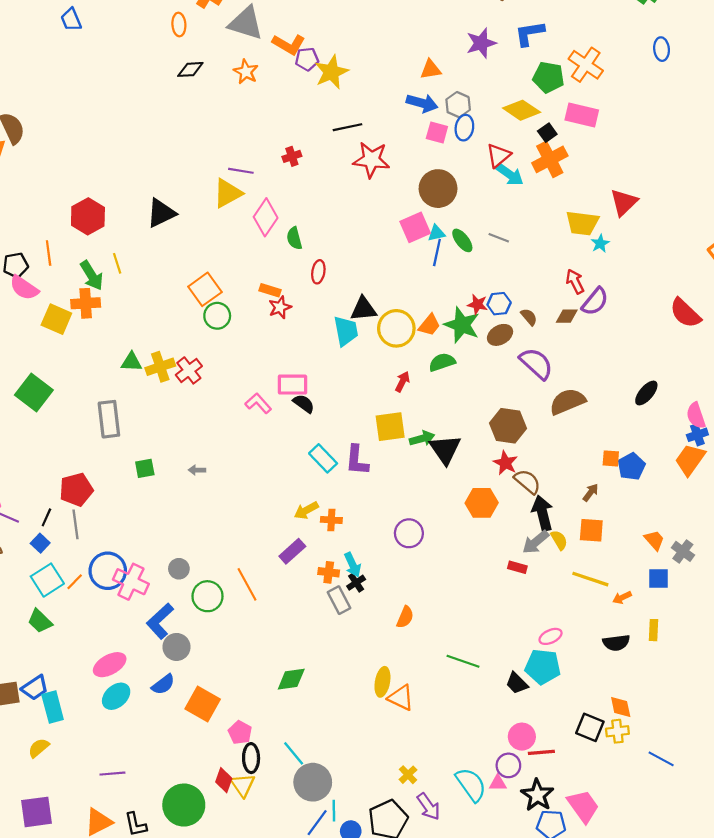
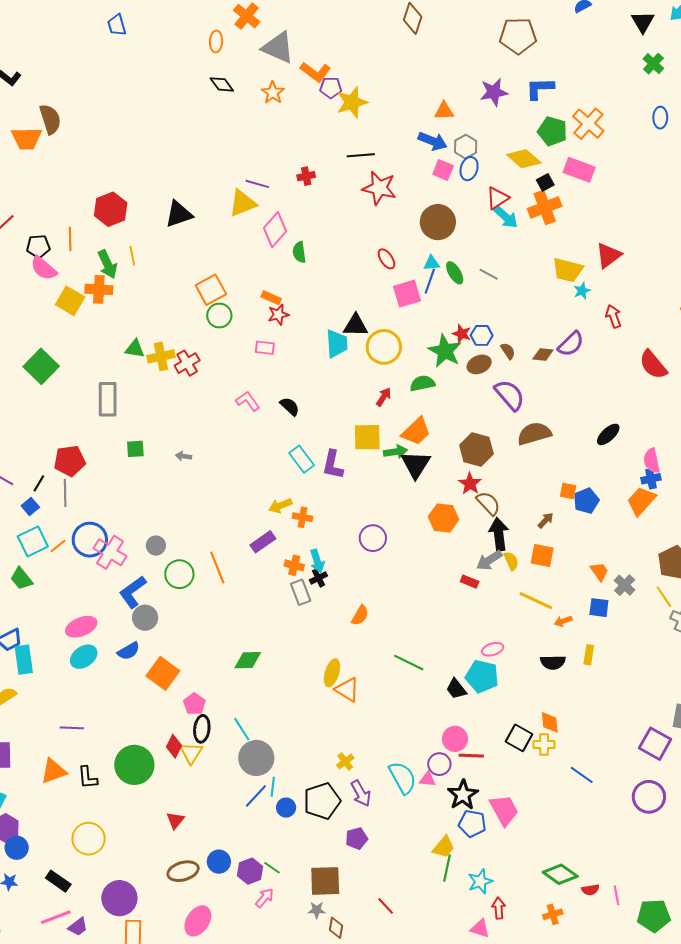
black diamond: (190, 69) -> (222, 84), turned 50
pink square: (415, 227) -> (407, 294), moved
red ellipse: (318, 272) -> (386, 259), moved, turned -50
red arrow: (575, 281) -> (613, 316), moved
orange trapezoid: (429, 325) -> (416, 431), moved, size x1.4
pink rectangle: (292, 385) -> (265, 348), moved, size x0.7

